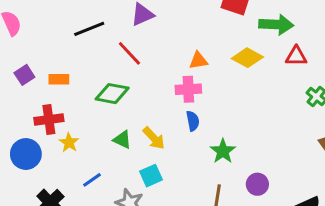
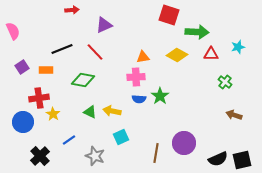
black line: (89, 29) -> (62, 49), moved
blue semicircle: (193, 121) -> (139, 99), turned 104
yellow arrow: (154, 138) -> (112, 111), turned 144
green star: (223, 151) -> (160, 96), moved
cyan square: (151, 176) -> (121, 137), moved
purple circle: (257, 184) -> (184, 143), size x1.5

